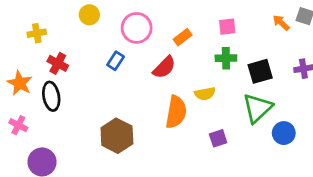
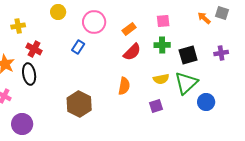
red semicircle: (164, 67) -> (132, 52), moved
yellow semicircle: (205, 94) -> (161, 79), moved
orange semicircle: (176, 112) -> (124, 86), size x0.7

